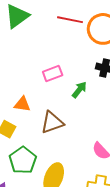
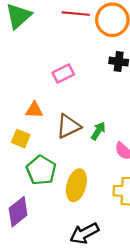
green arrow: (79, 90) -> (98, 131), moved

